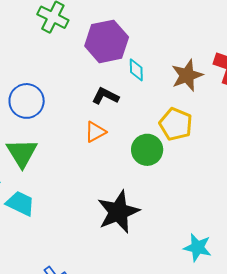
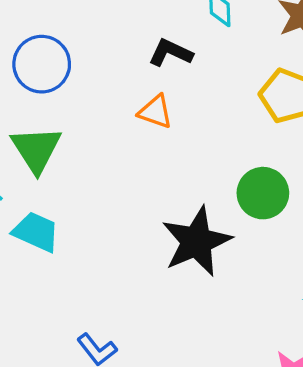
orange triangle: (95, 132) -> (156, 112), turned 50
green circle: (147, 150) -> (263, 193), moved

